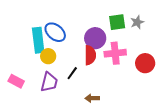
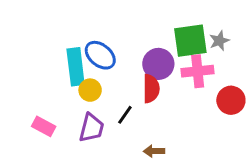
green square: (117, 22) -> (190, 41), size x1.4
pink cross: (115, 53) -> (198, 71), moved

